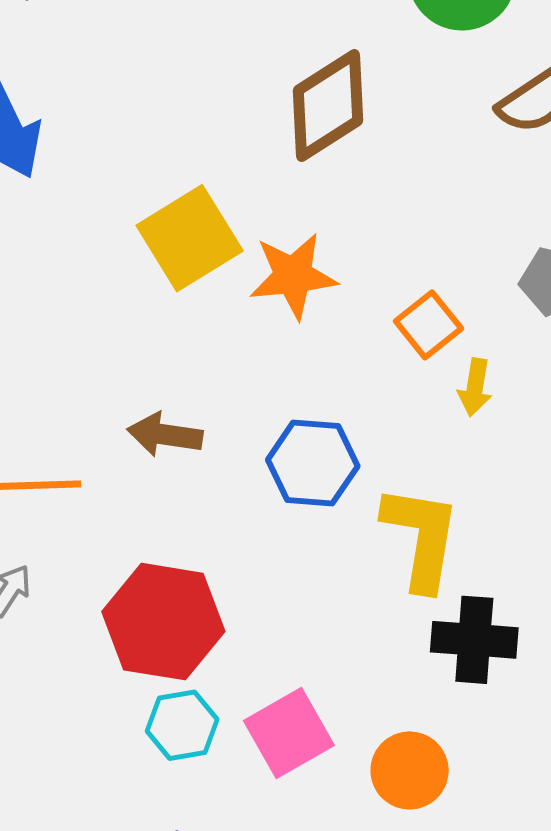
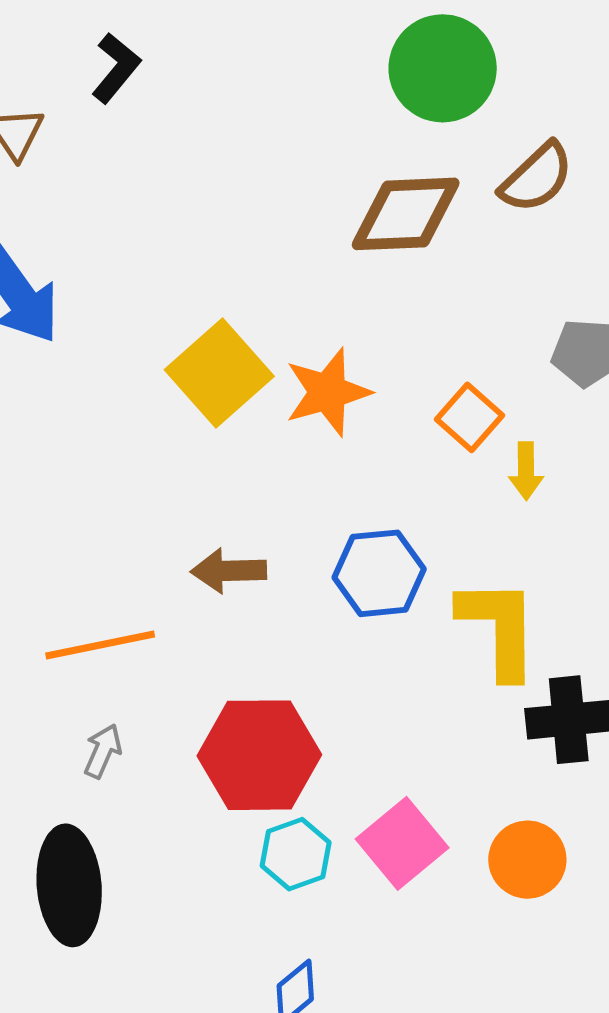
brown diamond: (328, 106) -> (406, 214), moved, turned 40

